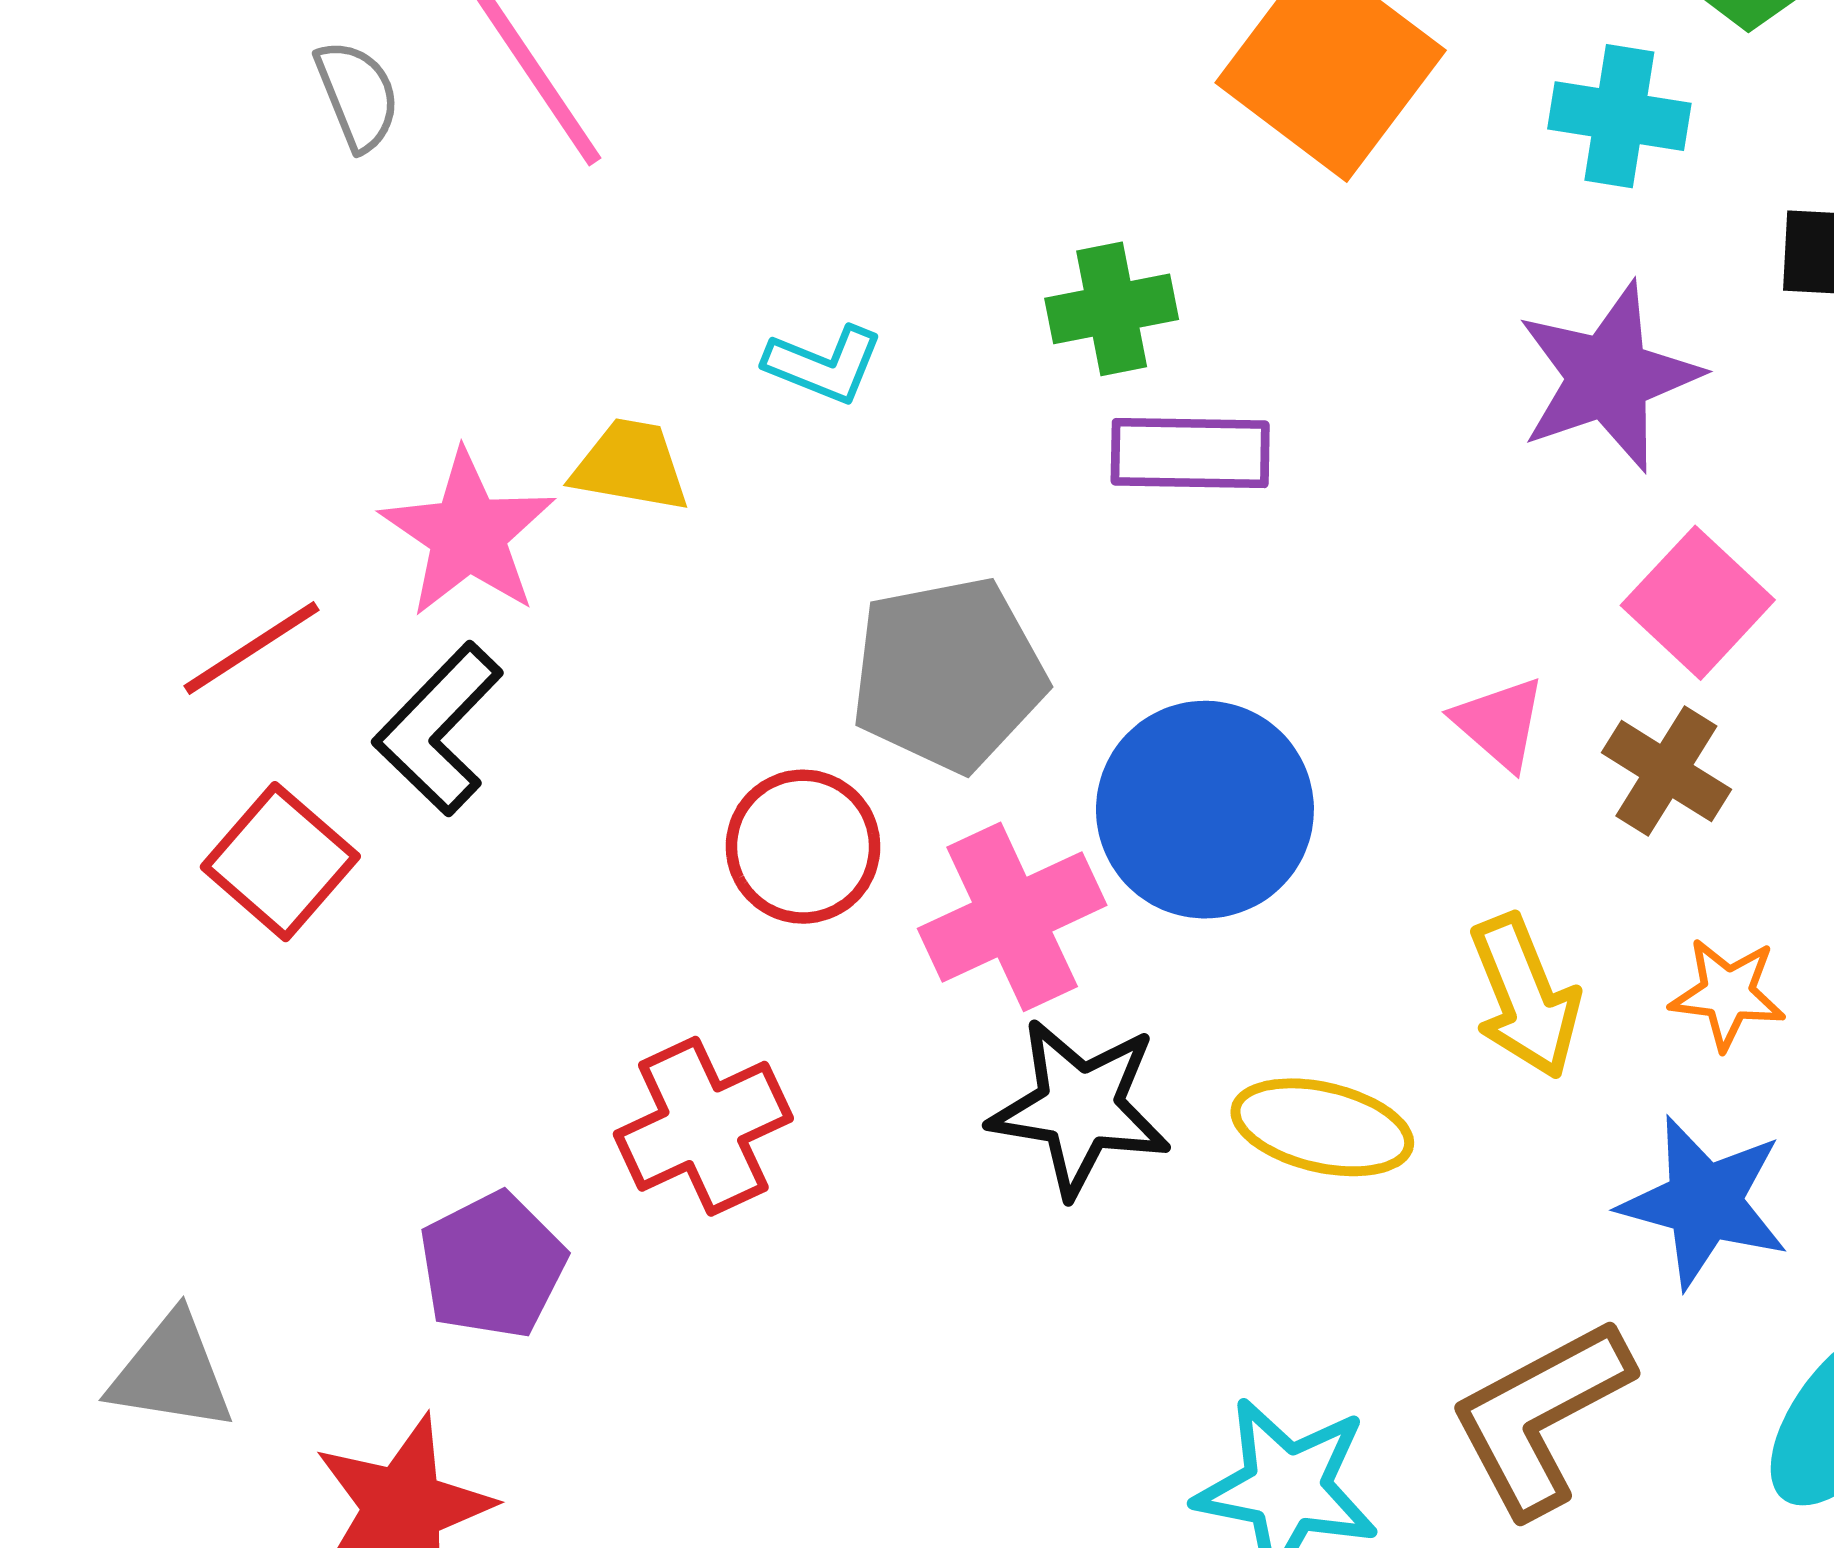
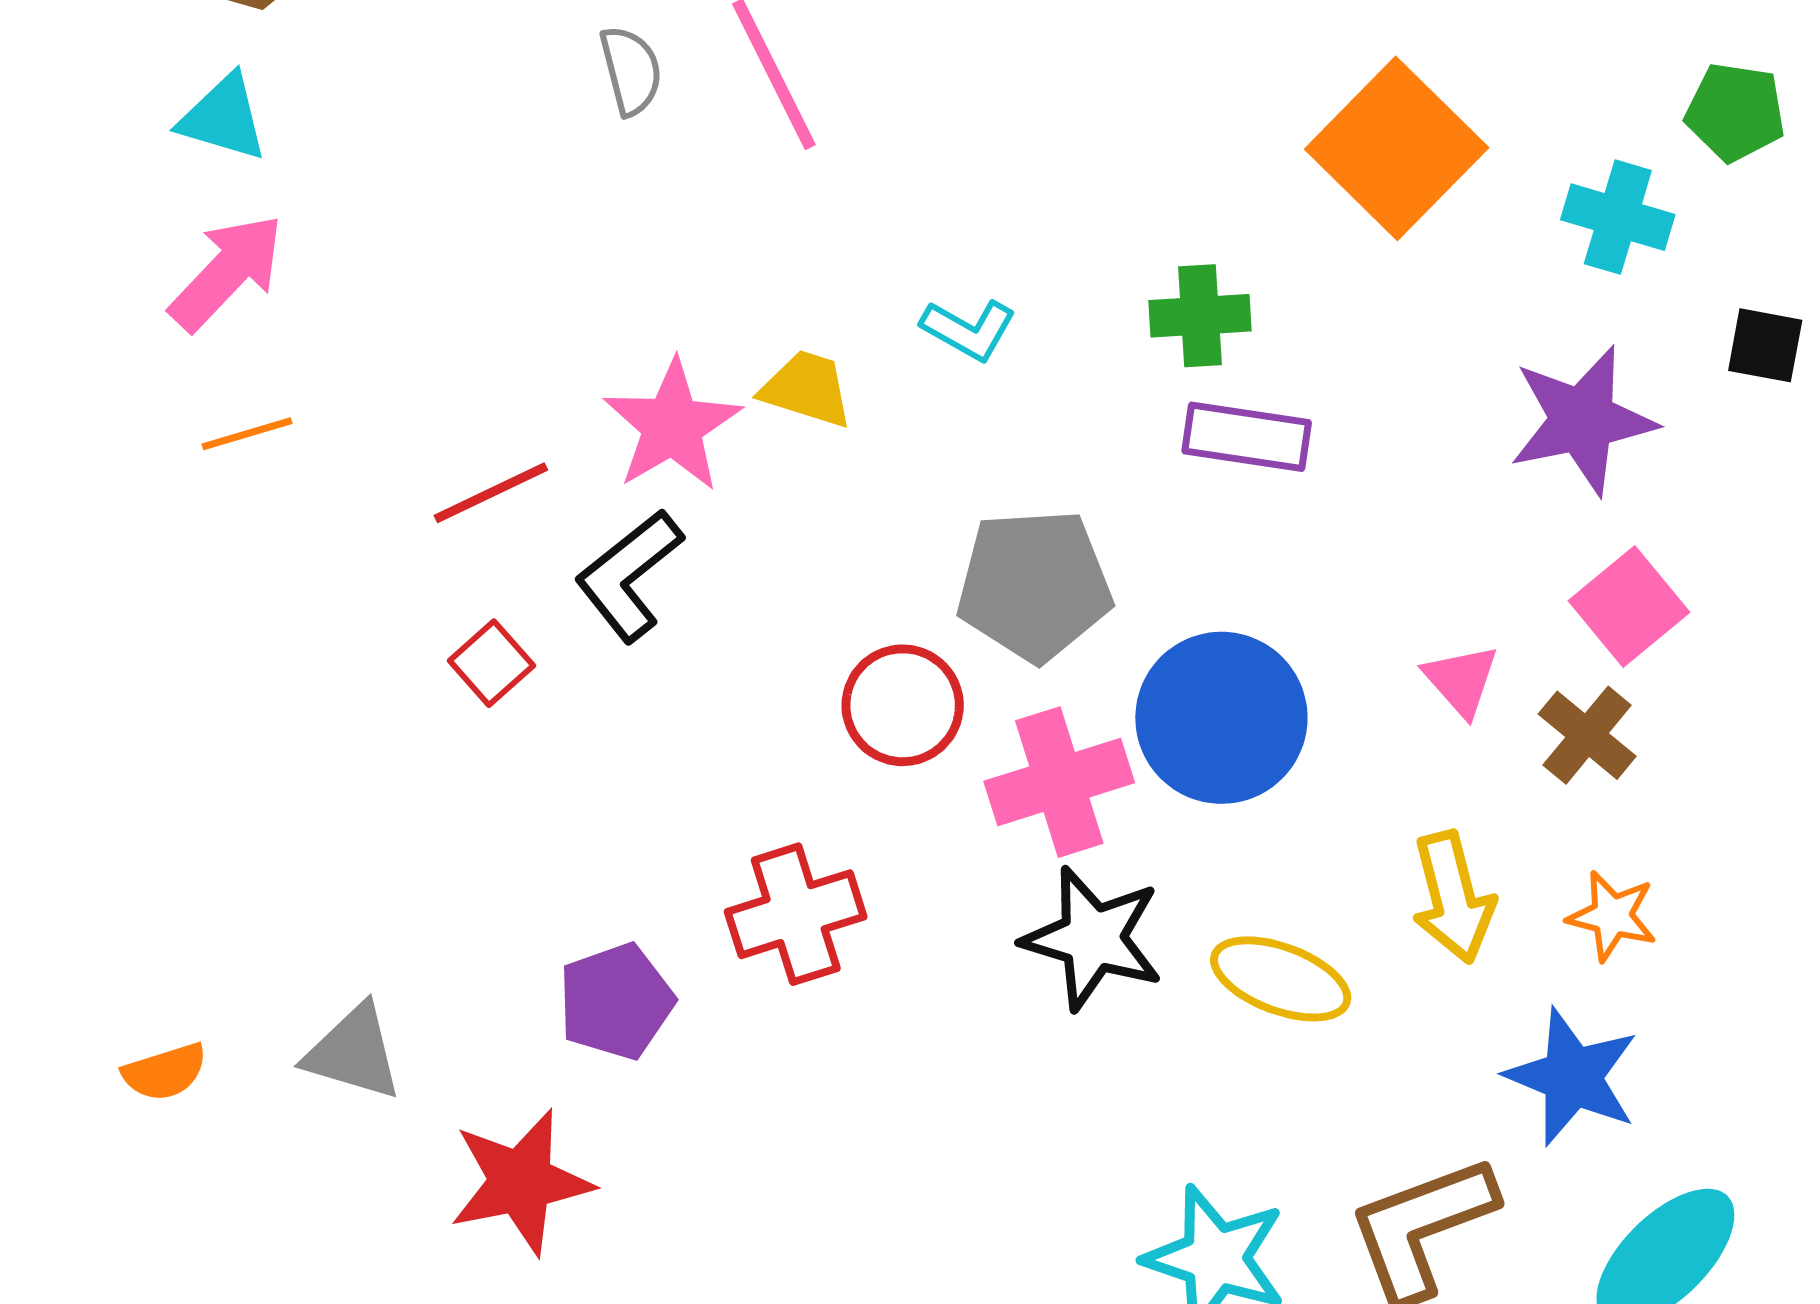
red square: (280, 862) -> (491, 663), size x0.7

